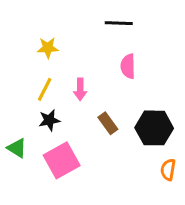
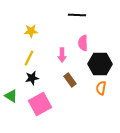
pink arrow: (80, 89) -> (62, 55), moved
black hexagon: (154, 128) -> (100, 64), moved
orange semicircle: (168, 170) -> (101, 88), moved

